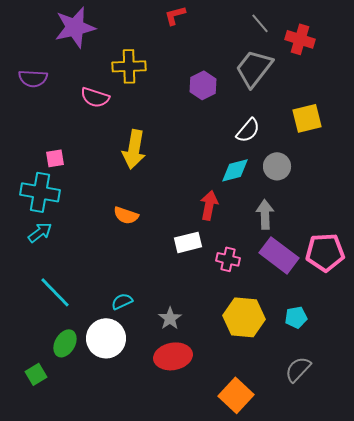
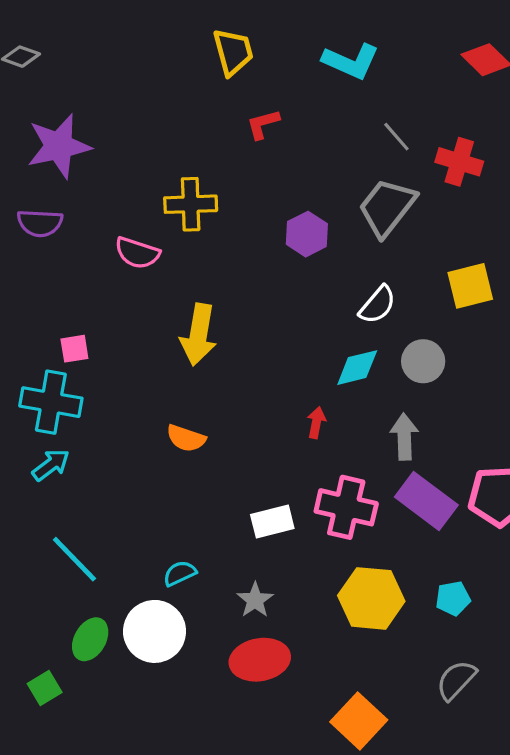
purple star: (75, 27) -> (59, 146), moved
red arrow: (209, 205) -> (316, 423), size x0.7
white rectangle: (188, 242) -> (272, 521), moved
pink cross: (228, 259) -> (346, 507), size x1.6

